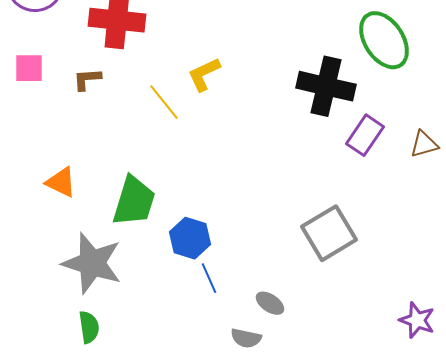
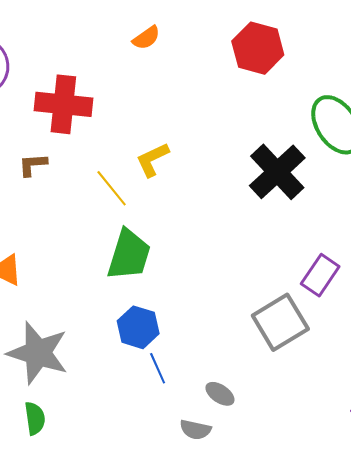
black cross: (326, 86) -> (277, 172), turned 34
purple rectangle: (365, 135) -> (320, 275), moved
green trapezoid: (134, 201) -> (129, 255), moved

